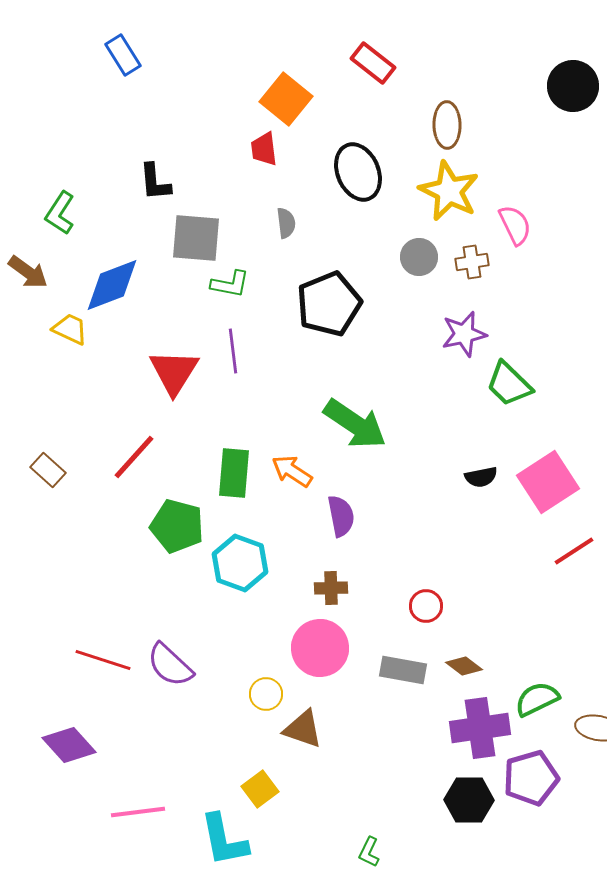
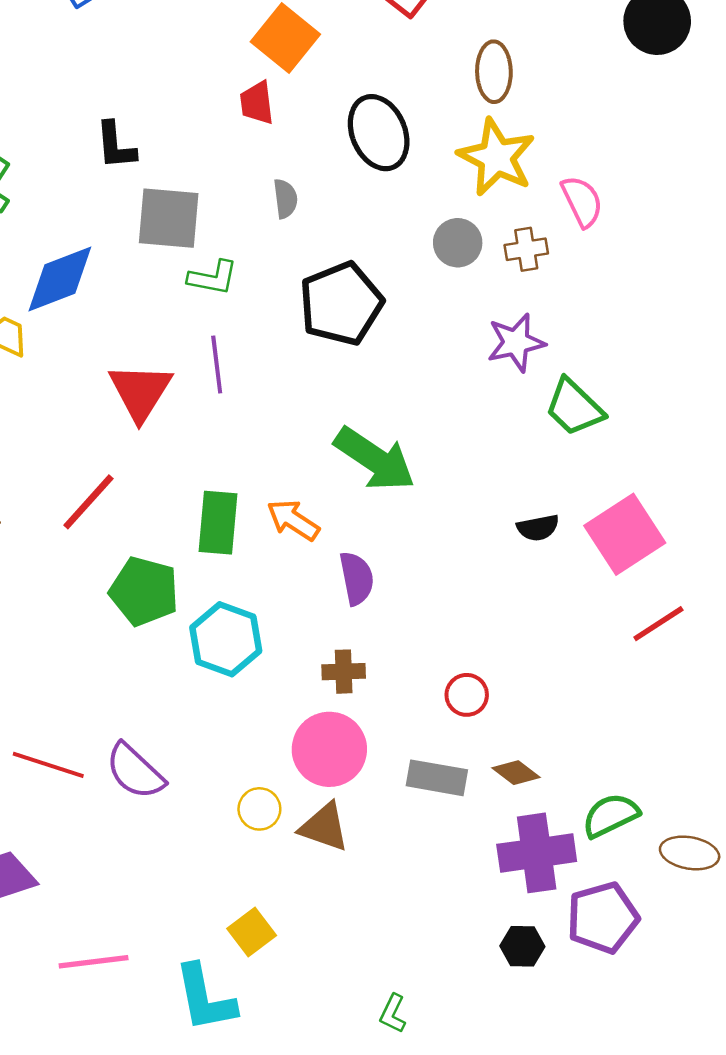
brown triangle: (303, 729) -> (324, 827), moved
black hexagon: (469, 800) -> (522, 946), size x0.7

